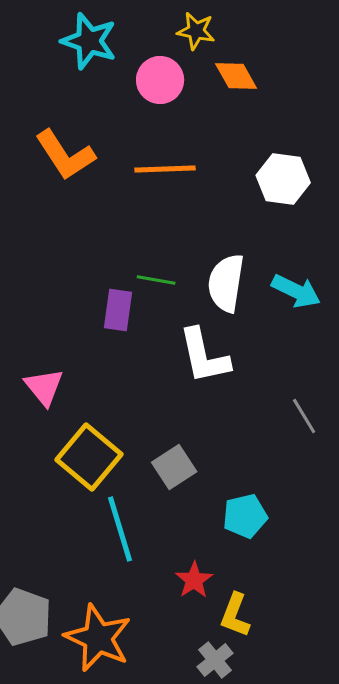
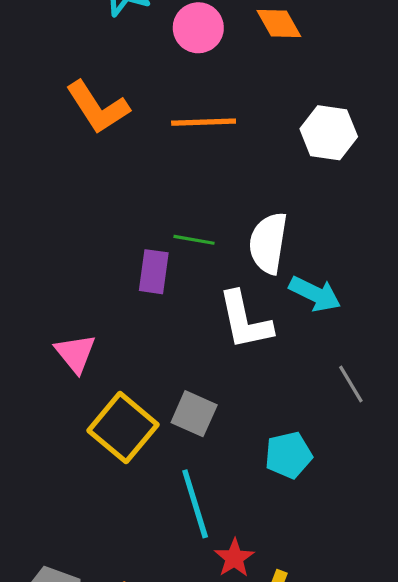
cyan arrow: (296, 291) -> (315, 294), moved
gray square: (174, 467) -> (194, 414), moved, turned -33
cyan pentagon: (245, 516) -> (288, 455), moved
cyan line: (120, 529) -> (195, 504), moved

